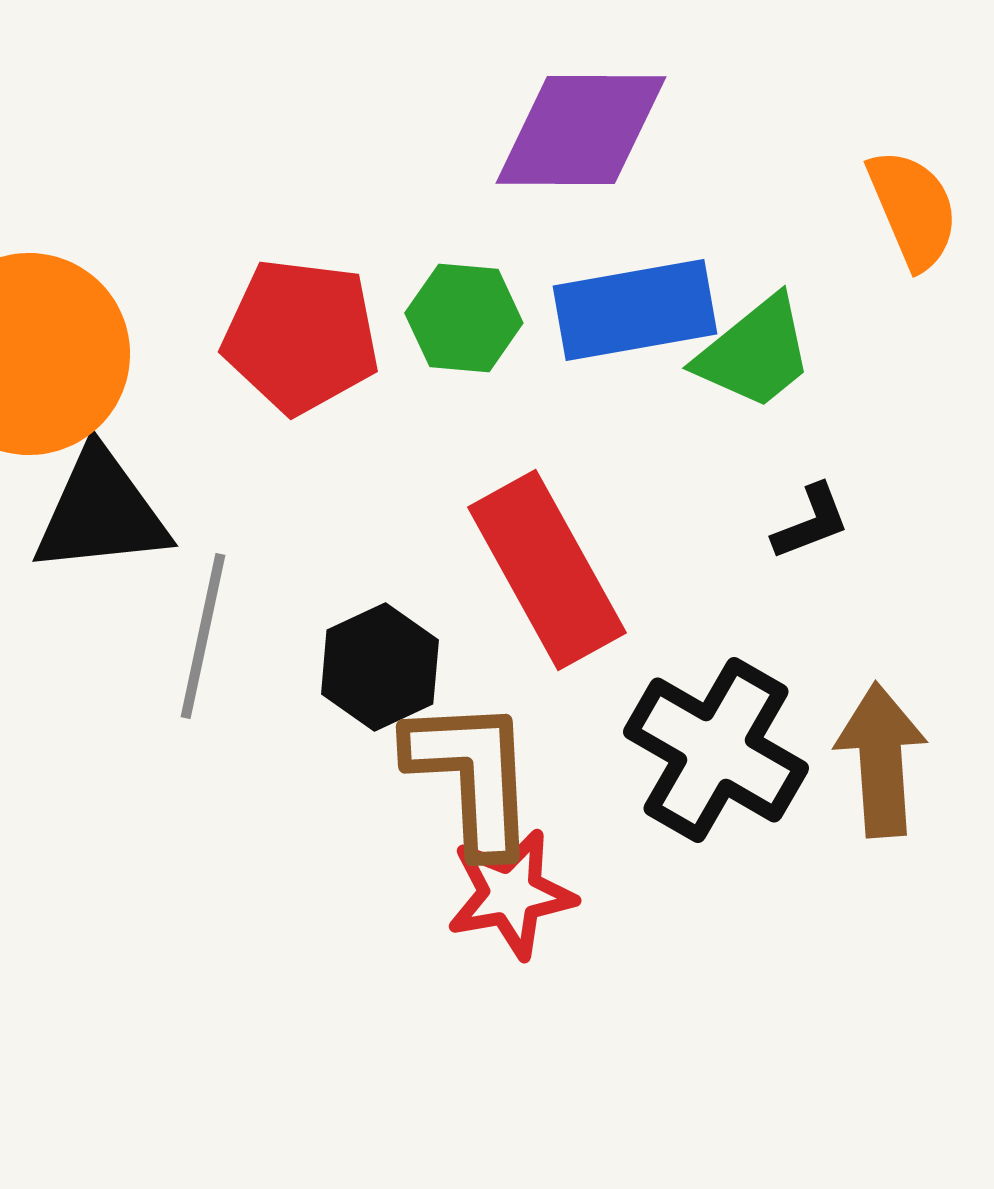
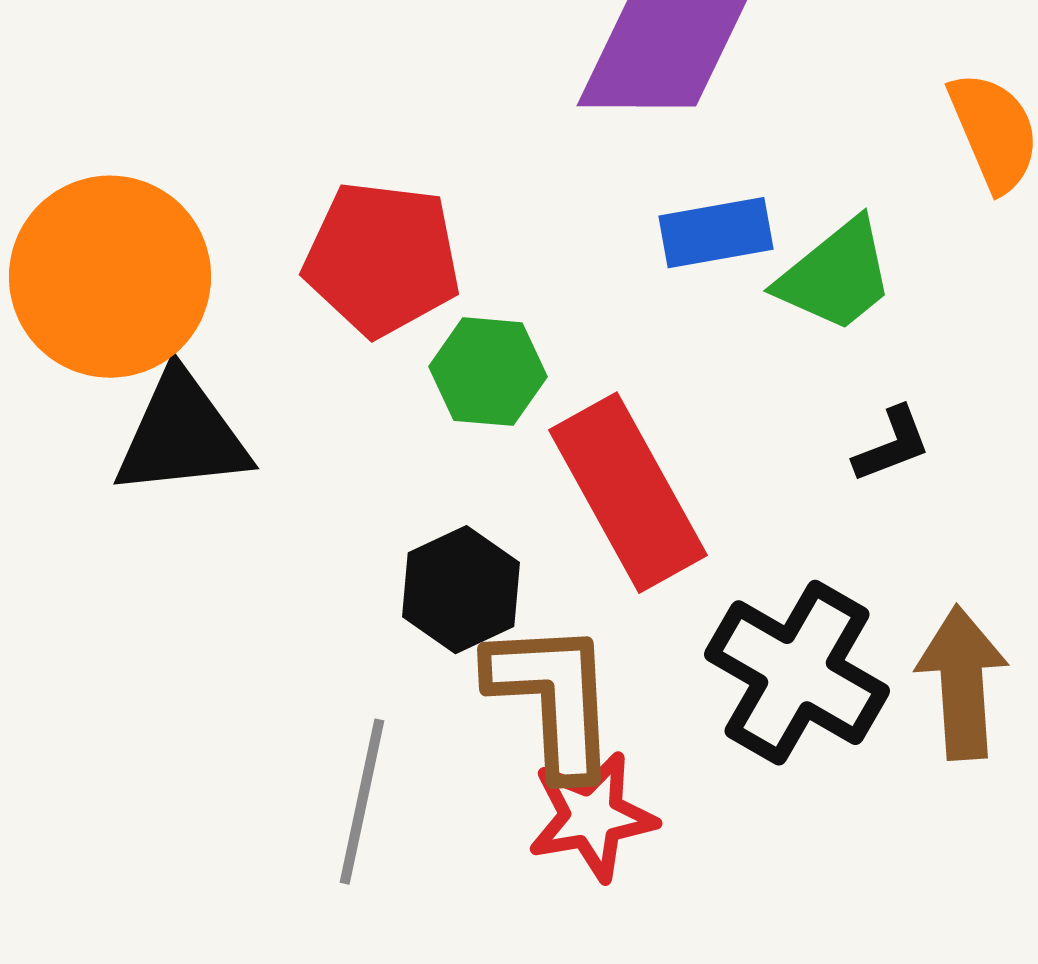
blue rectangle: (635, 310) -> (716, 233), size x0.7
green hexagon: (464, 318) -> (488, 372), moved
gray line: (203, 636) -> (362, 802), moved

